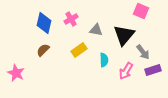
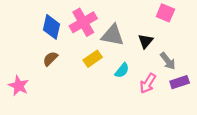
pink cross: (71, 19) -> (83, 22), size x1.6
gray triangle: (96, 30) -> (113, 35), size x1.5
black triangle: (124, 35) -> (145, 41), size x0.6
cyan semicircle: (104, 60) -> (122, 70), turned 40

